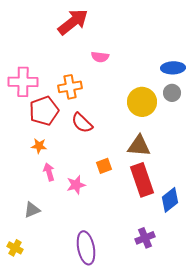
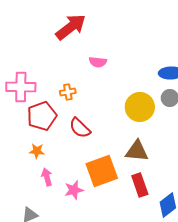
orange cross: (70, 87) -> (68, 92), size x0.7
orange square: (104, 166) -> (102, 171), size x2.0
red rectangle: (142, 180) -> (140, 185), size x0.7

